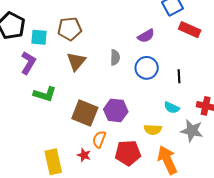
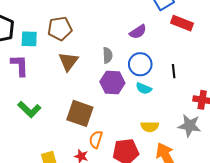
purple L-shape: (28, 63) -> (20, 65), turned -30
green L-shape: (45, 94) -> (29, 109), moved, turned 30
cyan semicircle: (172, 108) -> (144, 88), moved
purple hexagon: (116, 110) -> (112, 82), moved

